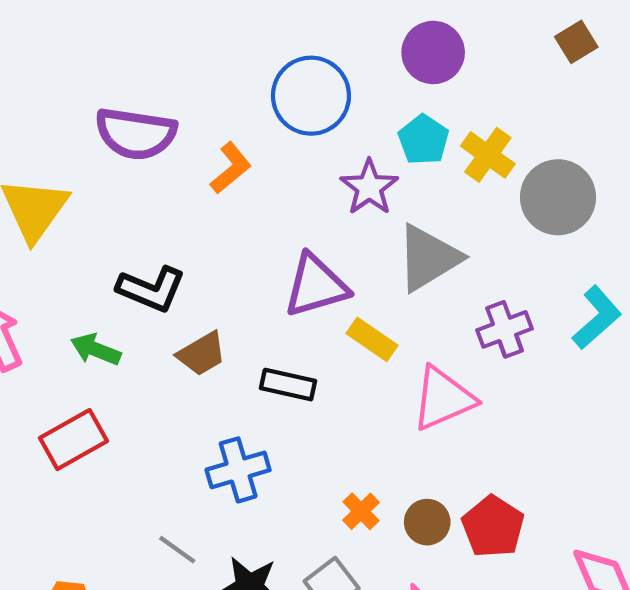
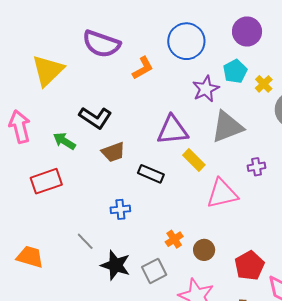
yellow cross: (488, 155) -> (264, 84), size x0.7
purple cross: (505, 329) -> (257, 167), size x0.7
blue cross: (238, 470) -> (120, 209), size x0.7
red pentagon: (493, 527) -> (249, 266), moved

